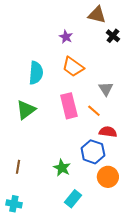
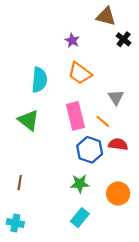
green triangle: (26, 110) -> (28, 120), turned -45
blue hexagon: (93, 152) -> (90, 150), moved
green star: (62, 168) -> (80, 184), moved, turned -30

